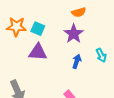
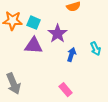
purple star: (74, 34) -> (58, 34), moved

